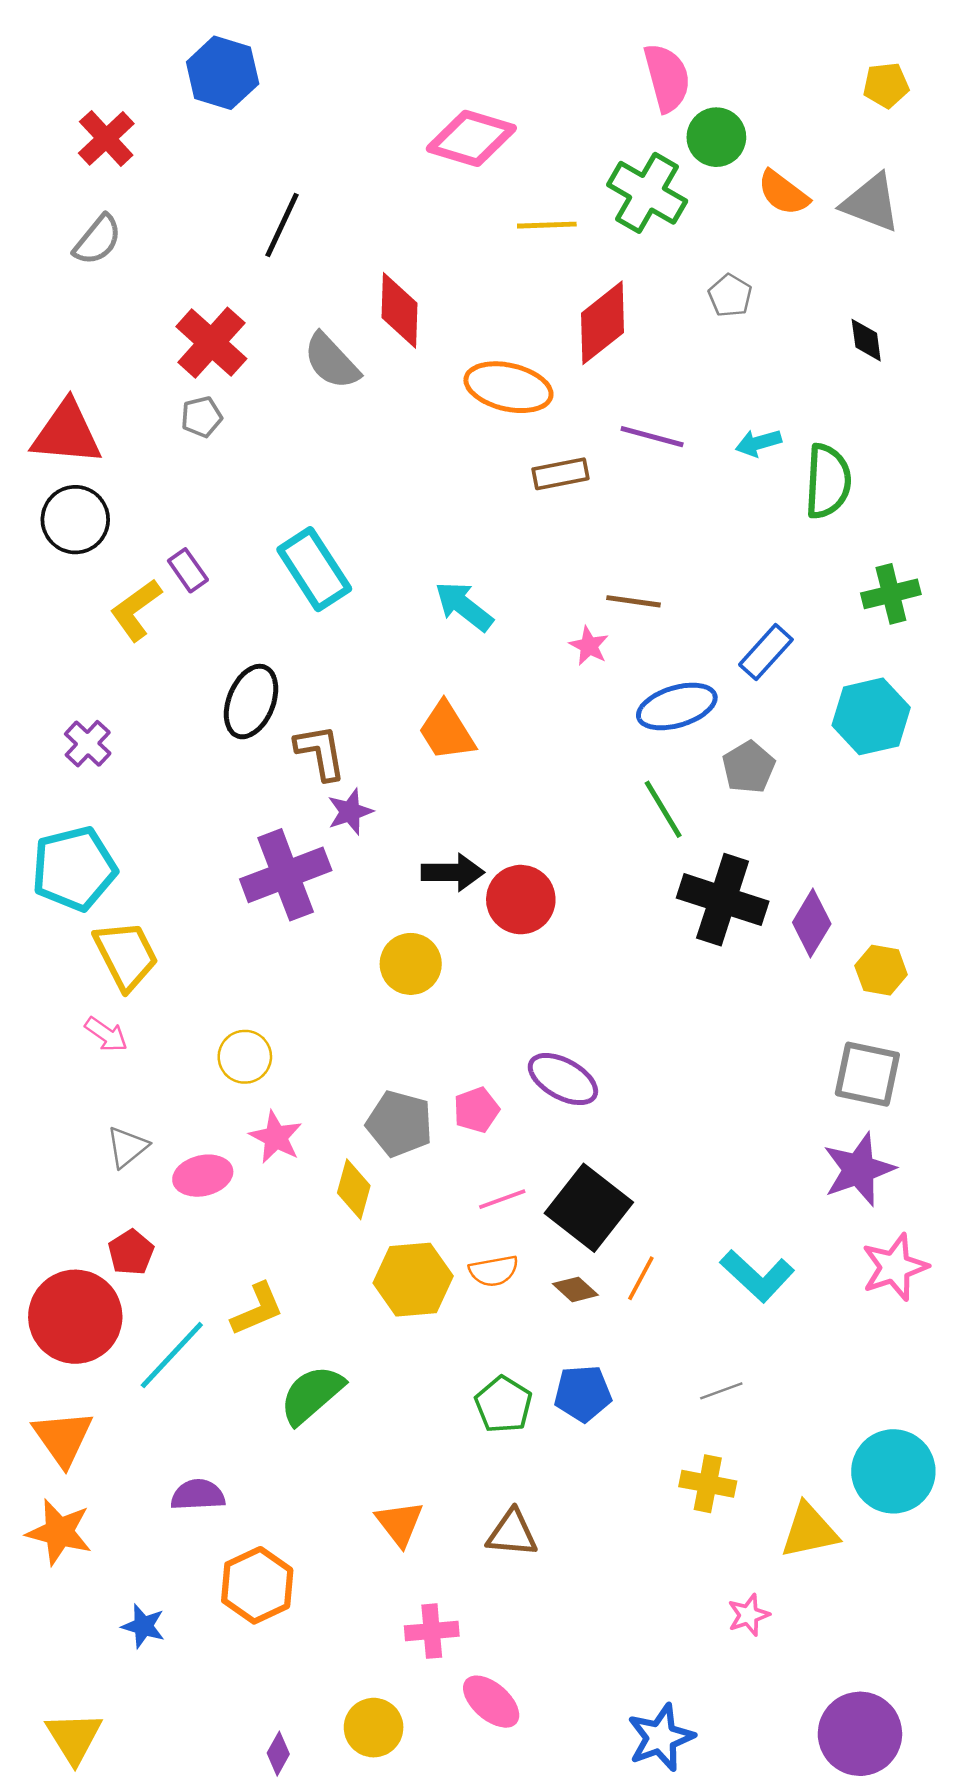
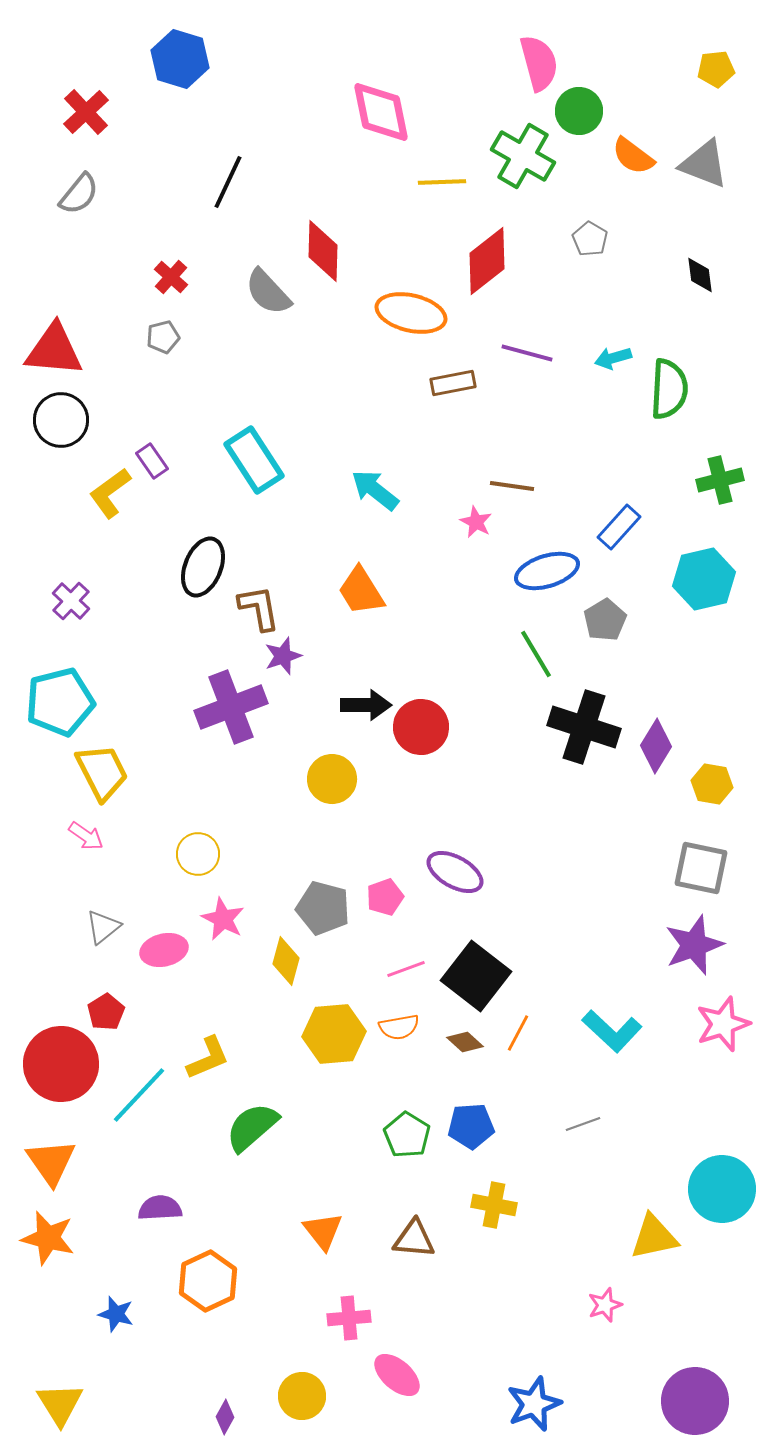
pink diamond: (471, 138) -> (381, 112), turned 62
red cross: (211, 343) -> (171, 277), size x0.6
yellow cross: (708, 1484) -> (494, 1205), moved

